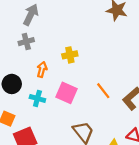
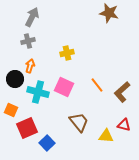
orange arrow: (42, 69) -> (30, 66), moved
cyan cross: (37, 98) -> (38, 92), size x1.5

